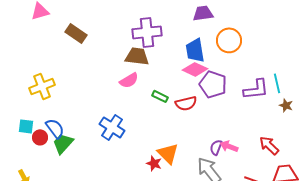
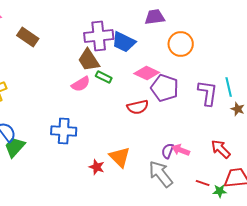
blue trapezoid: (195, 50) -> (124, 42), moved, turned -55
brown trapezoid: (137, 56) -> (89, 60), turned -130
purple L-shape: (256, 89) -> (208, 93), turned -76
green rectangle: (160, 96) -> (104, 77), moved
blue cross: (112, 127) -> (64, 131), turned -30
red star: (154, 163) -> (97, 167), moved

